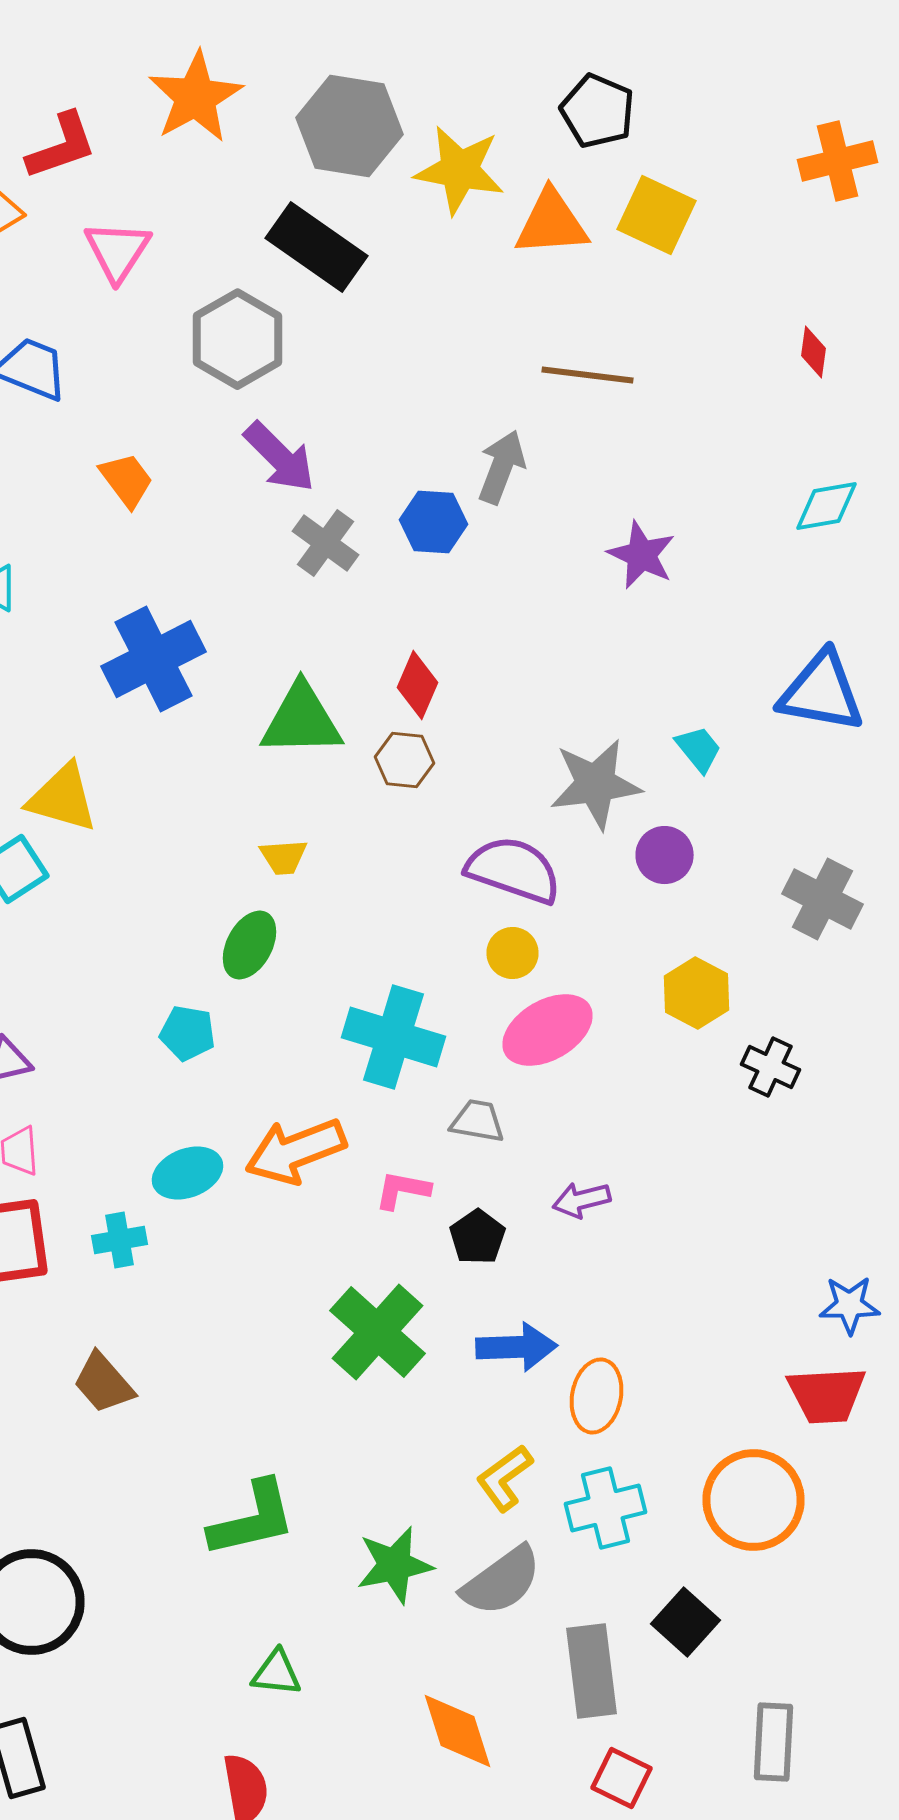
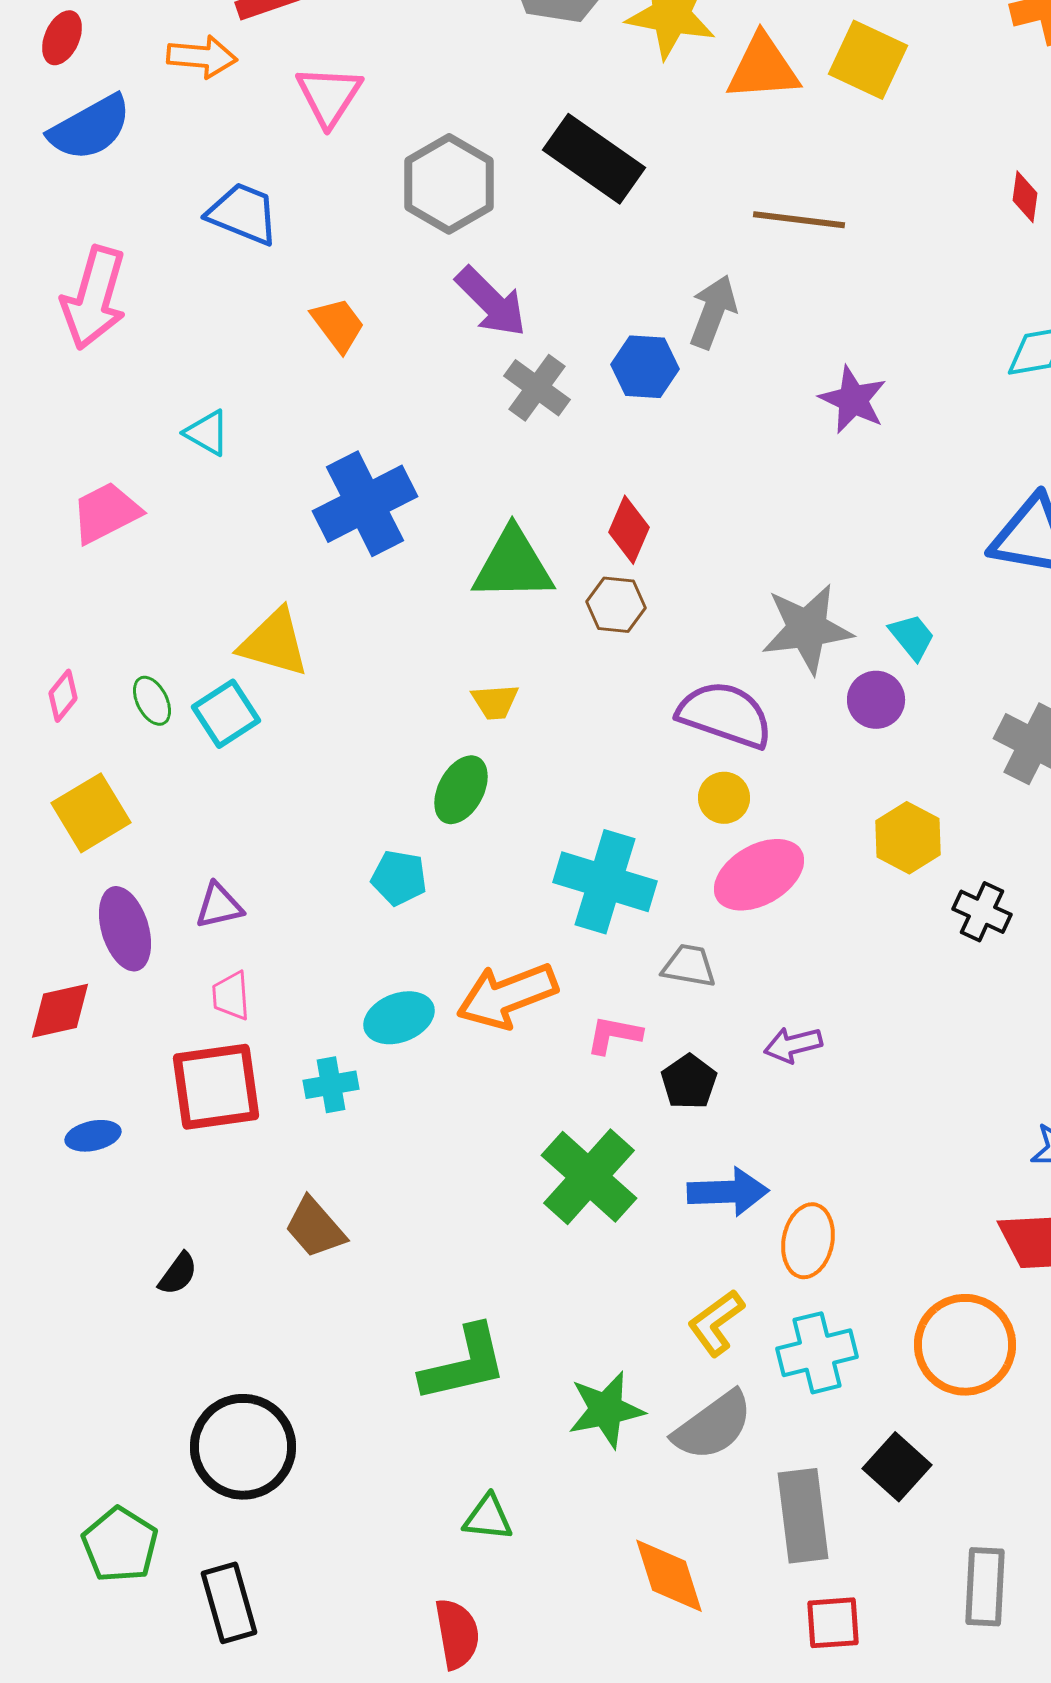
black rectangle: (316, 247) -> (594, 159), moved
cyan trapezoid: (698, 749) -> (912, 637), moved
red square: (622, 1778) -> (833, 1623), turned -30

